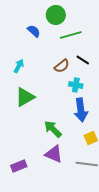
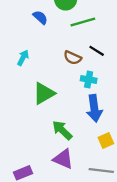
brown semicircle: (62, 66) -> (73, 58), turned 63
green triangle: (25, 97) -> (44, 93), moved

